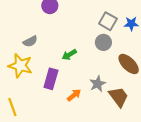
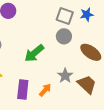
green arrow: (69, 55) -> (34, 53), size x1.5
purple rectangle: (51, 79) -> (23, 90), moved

